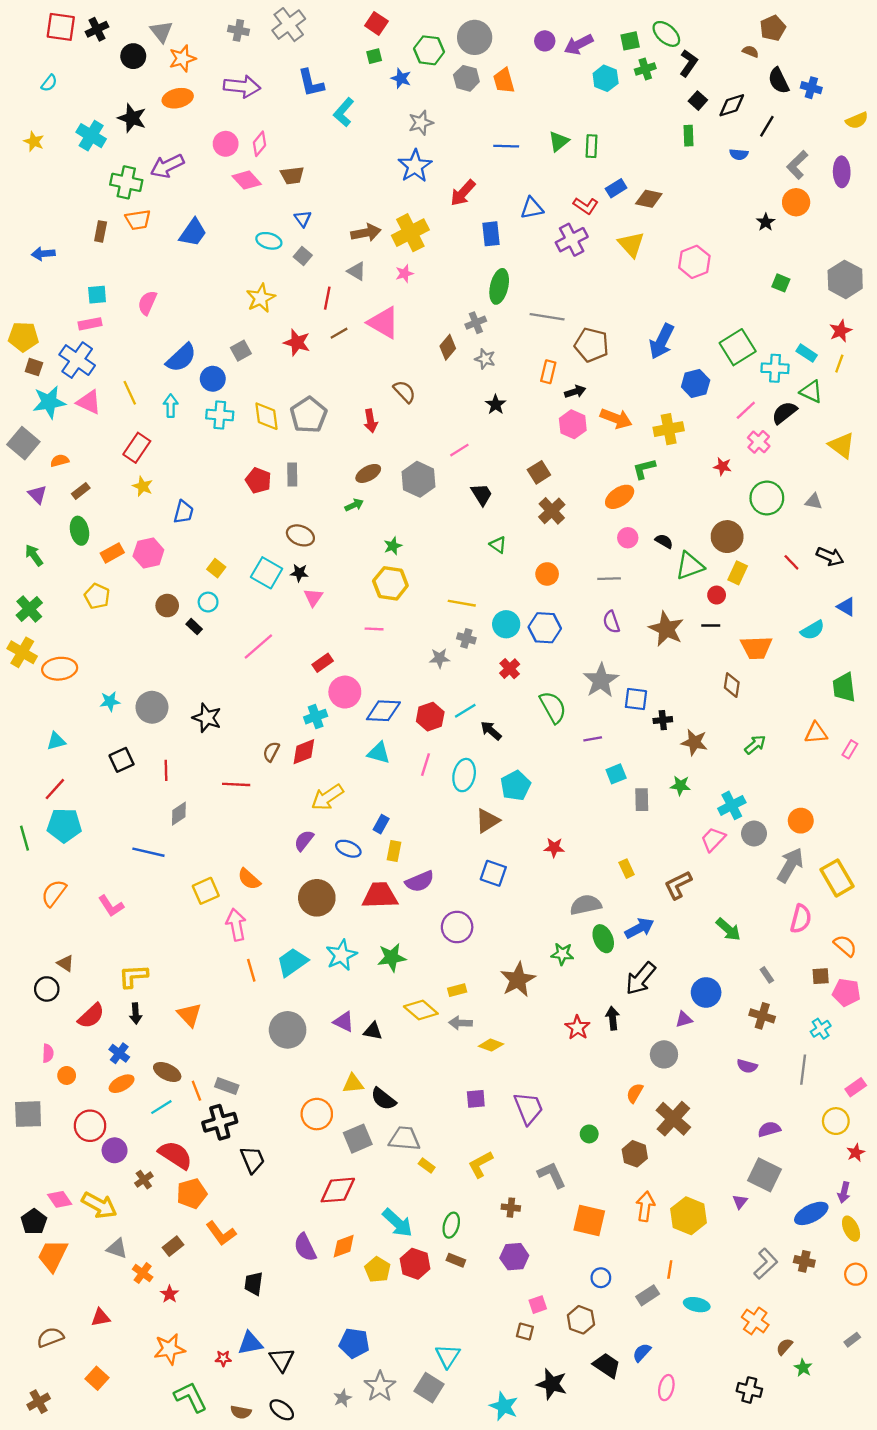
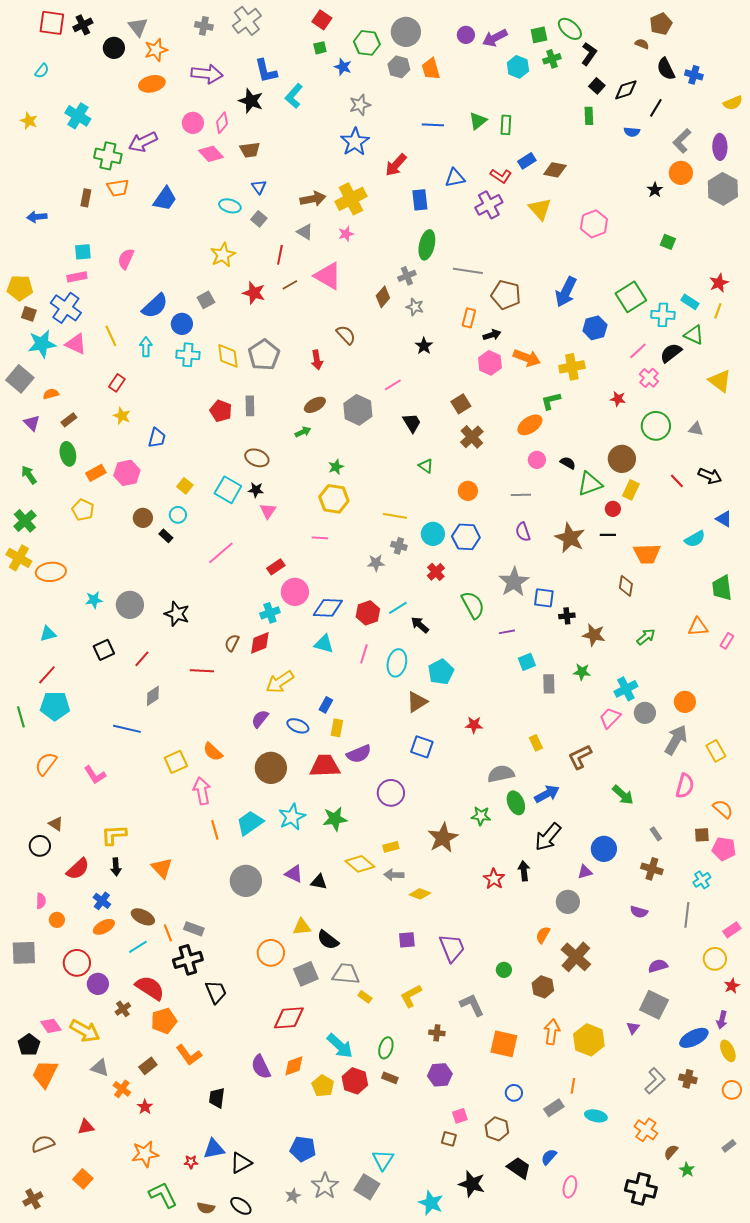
black star: (132, 118) -> (251, 101), moved
gray hexagon: (845, 279) -> (723, 189), moved
red rectangle: (137, 448) -> (117, 383), size x0.7
red line: (166, 770) -> (142, 659), turned 42
yellow rectangle: (837, 878) -> (716, 751), size x0.7
black triangle: (282, 1360) -> (241, 1163), turned 35
black cross: (749, 1390) -> (641, 1189), size x1.4

